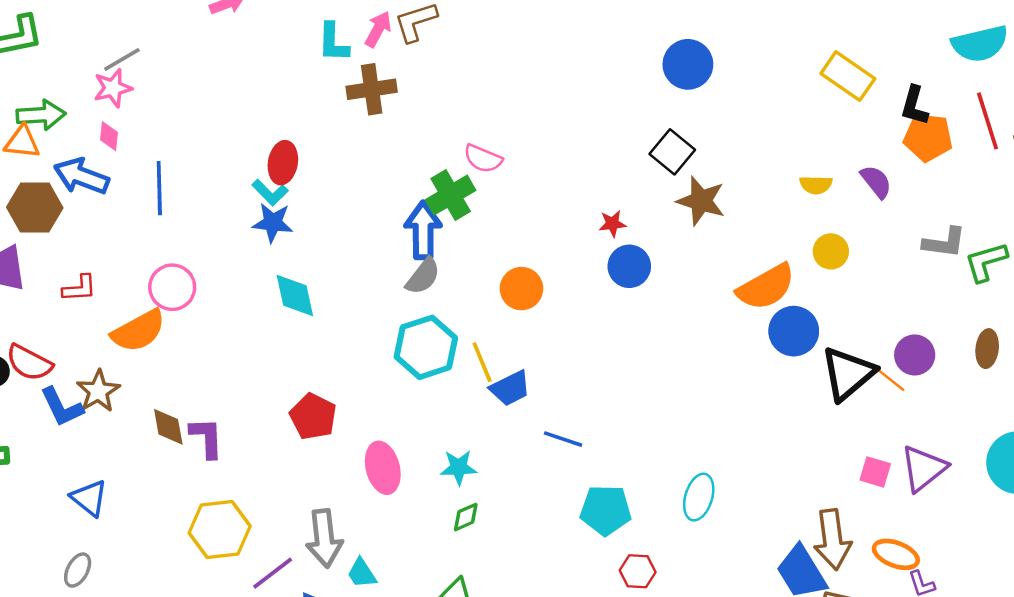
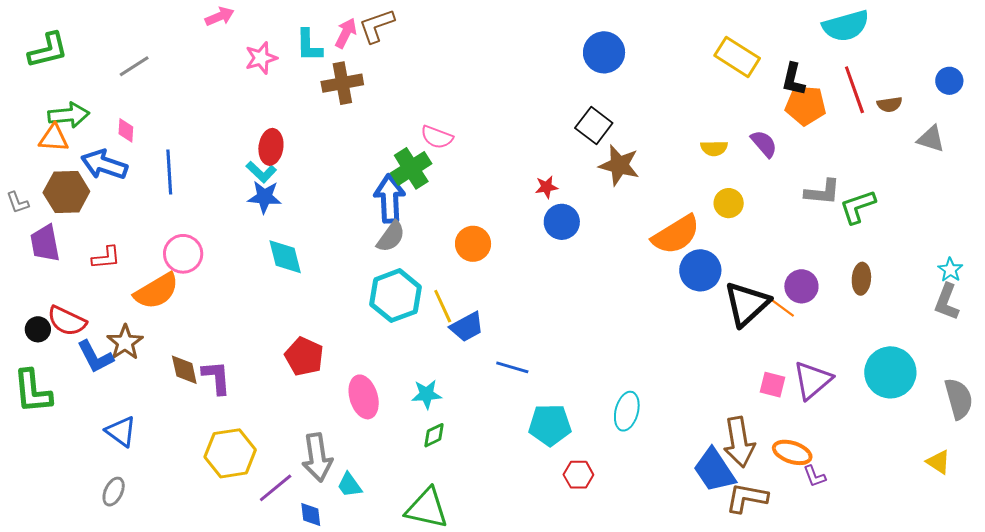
pink star: (113, 88) -> (261, 58), moved

